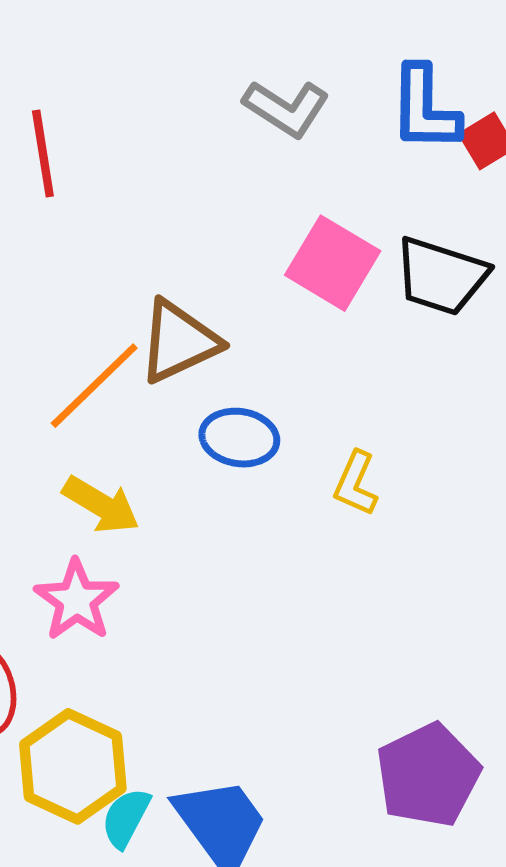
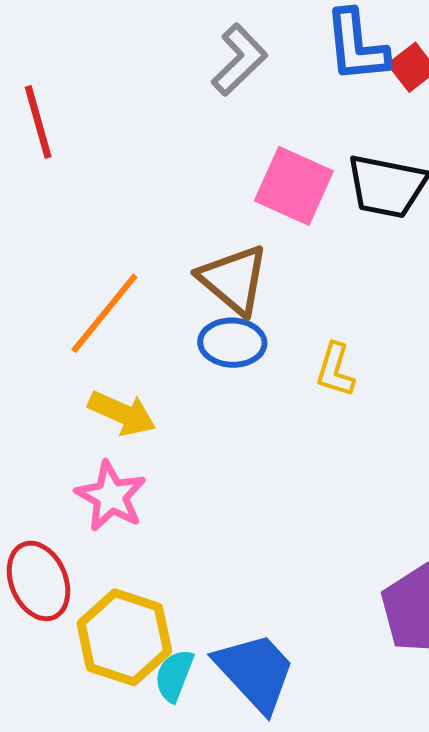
gray L-shape: (286, 108) -> (239, 60), turned -70
brown triangle: (179, 341) -> (234, 280), moved, turned -48

